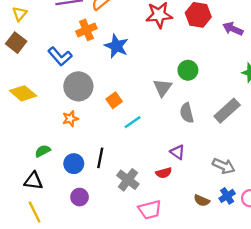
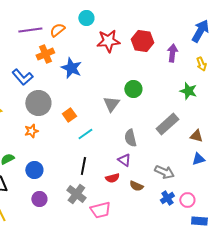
purple arrow: (233, 29) -> (172, 53), turned 72
gray semicircle: (187, 113) -> (130, 138), moved
black line: (100, 158) -> (83, 166), moved
gray cross: (128, 180) -> (76, 194), moved
brown semicircle: (202, 201) -> (136, 186), moved

